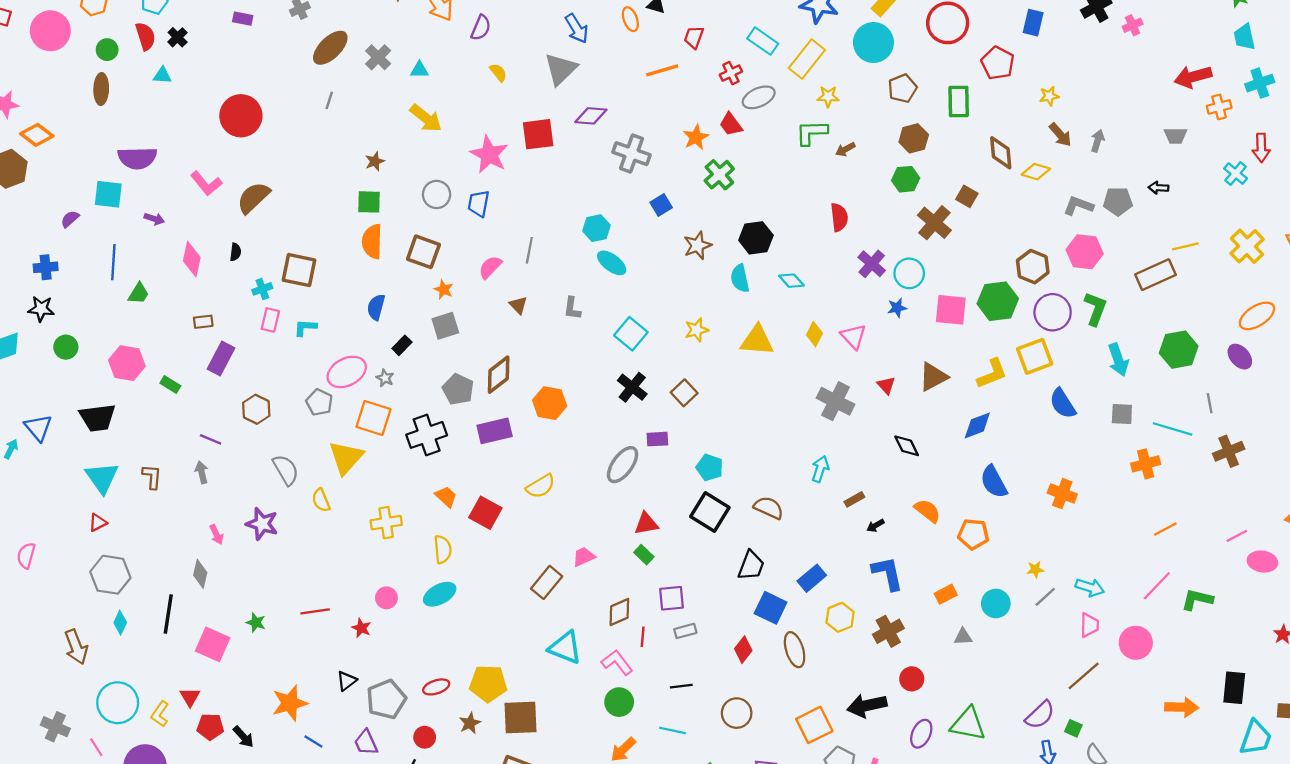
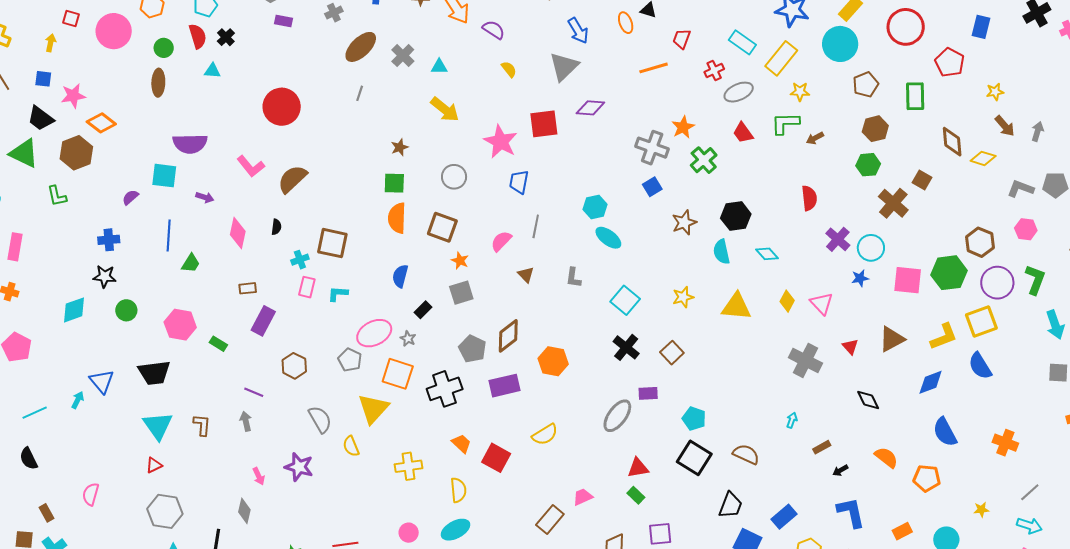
purple semicircle: (481, 28) -> (494, 30), turned -80
red trapezoid: (731, 124) -> (743, 133), moved
gray cross: (632, 154) -> (652, 148), moved
blue trapezoid: (479, 204) -> (519, 182), moved
pink hexagon: (1085, 252) -> (1026, 229), size x0.7
blue semicircle: (1063, 403) -> (980, 366), moved
cyan arrow: (820, 469) -> (792, 420), size x0.7
gray line: (1045, 597) -> (1030, 492), moved

